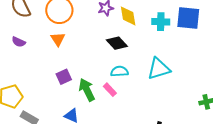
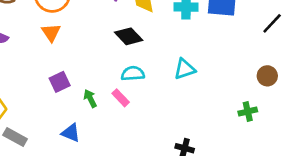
cyan triangle: (159, 69) -> (185, 69), size x0.7
green arrow: (87, 90) -> (90, 98), size x0.6

